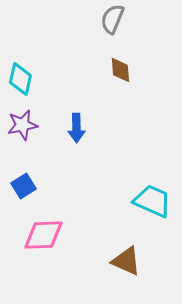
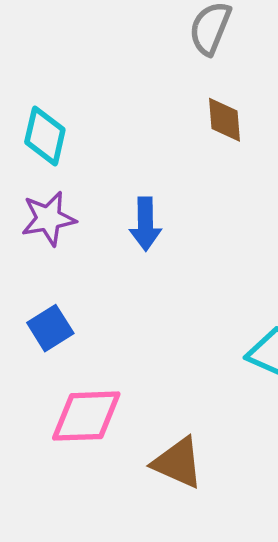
brown triangle: (126, 261) -> (178, 463), moved

